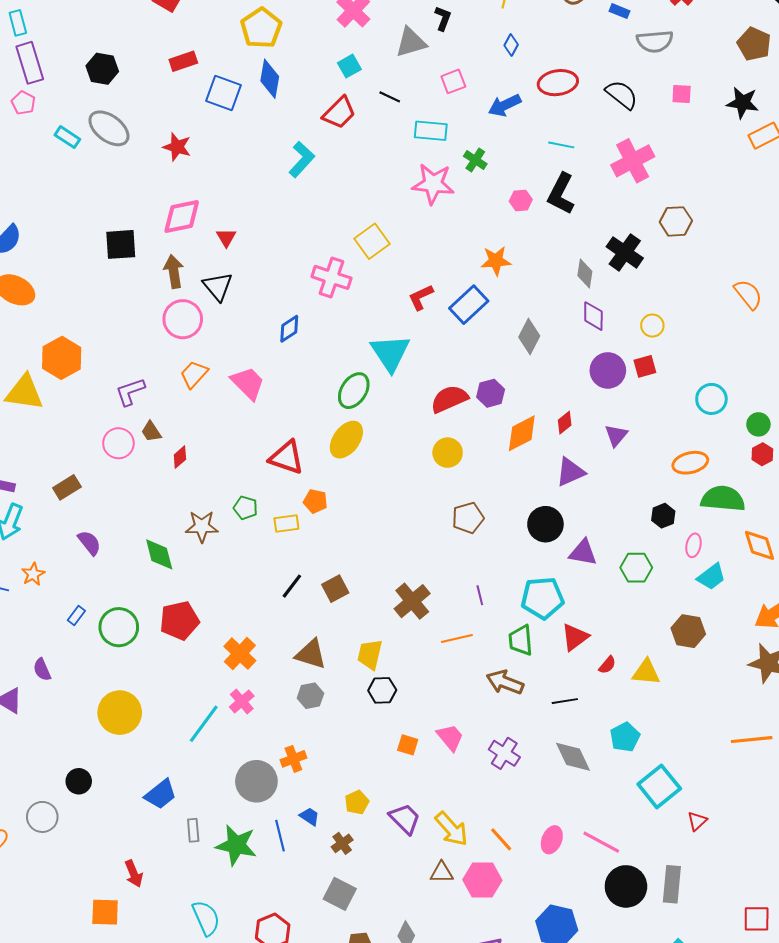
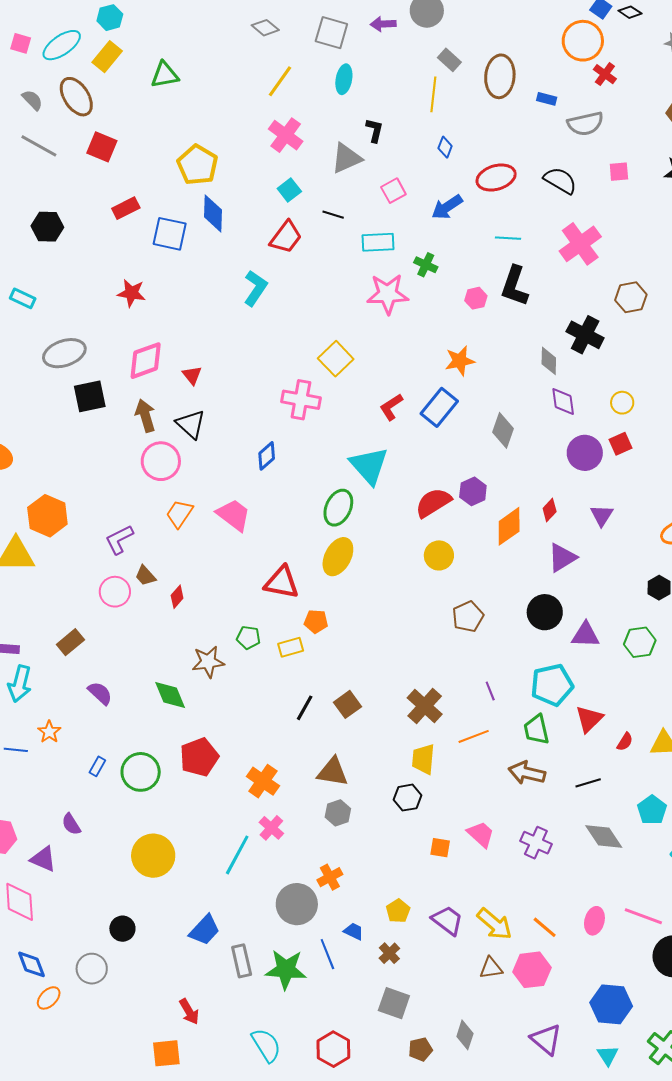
gray ellipse: (109, 128) -> (64, 353), moved, turned -48
yellow trapezoid: (370, 654) -> (423, 759), moved
gray rectangle: (193, 830) -> (242, 961), size x1.4

